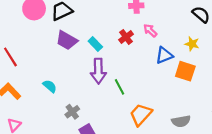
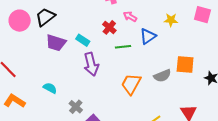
orange square: (185, 71) -> (185, 64), moved
green line: (120, 87) -> (123, 47), moved, turned -56
orange trapezoid: (141, 115) -> (131, 84), moved
gray semicircle: (181, 121) -> (162, 76), moved

